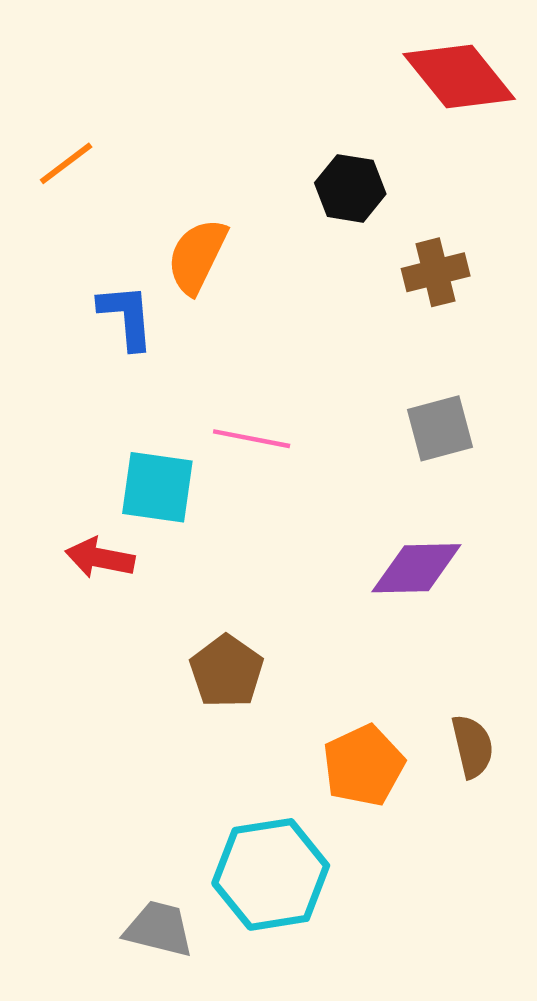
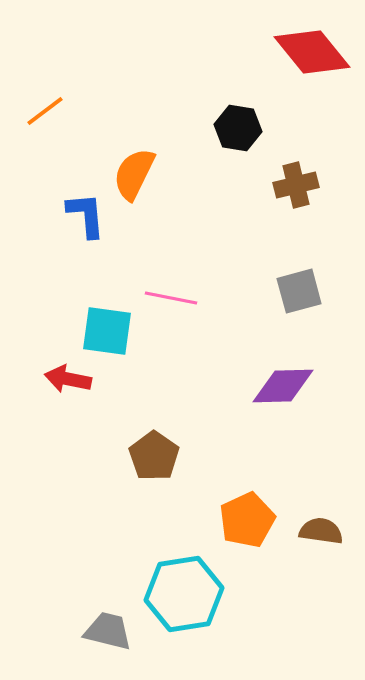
brown semicircle: (472, 746) -> (321, 531), moved, turned -69

